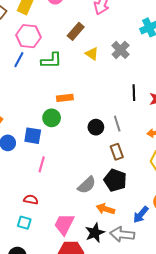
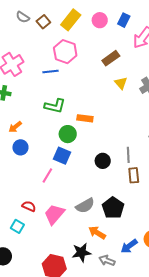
blue line: (19, 60) -> (51, 71), turned 42
green L-shape: (51, 61) -> (55, 106), moved
black circle: (96, 127) -> (103, 161), moved
blue square: (33, 136) -> (62, 156), moved
brown rectangle: (117, 152) -> (134, 175), moved
pink trapezoid: (64, 224) -> (54, 214), moved
gray arrow: (122, 234) -> (107, 260), size x0.7

